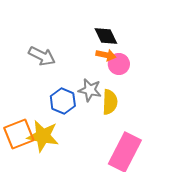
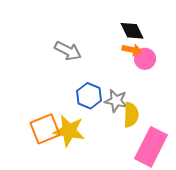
gray star: (90, 90) -> (116, 101), moved
yellow semicircle: (110, 102) -> (131, 115), moved

